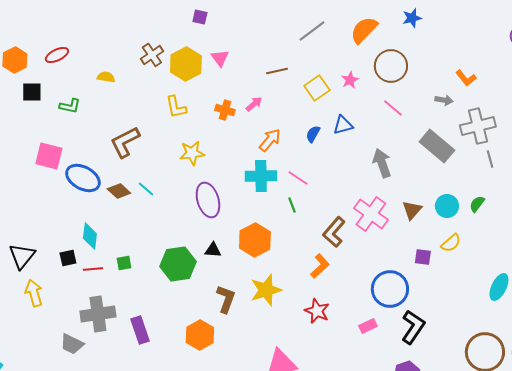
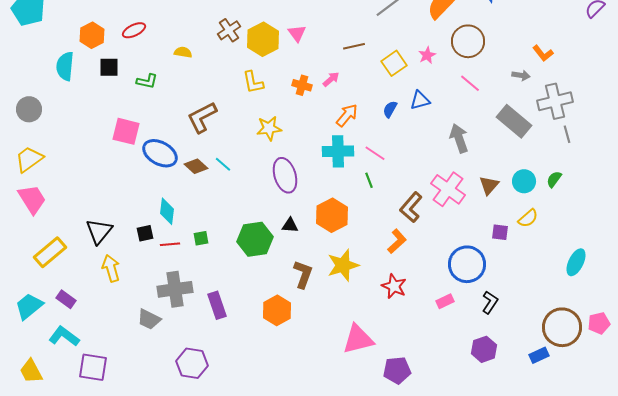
black L-shape: (413, 327) -> (490, 302), size x0.7

